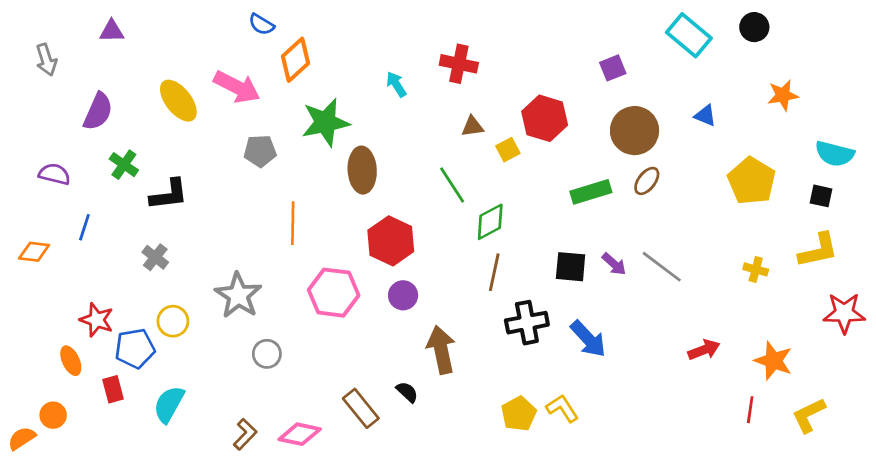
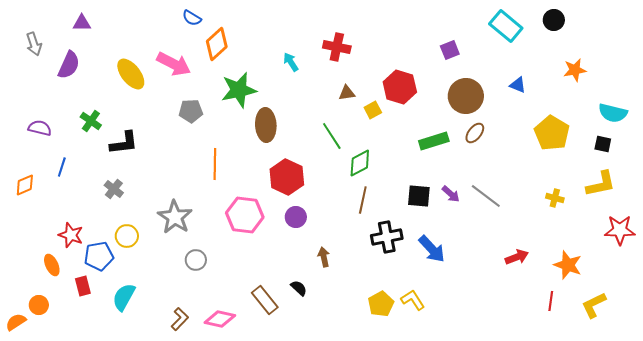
purple semicircle: (98, 111) -> (69, 65), moved
orange diamond: (34, 252) -> (25, 185), turned -30
brown arrow: (441, 350) -> (324, 257), size x0.6

